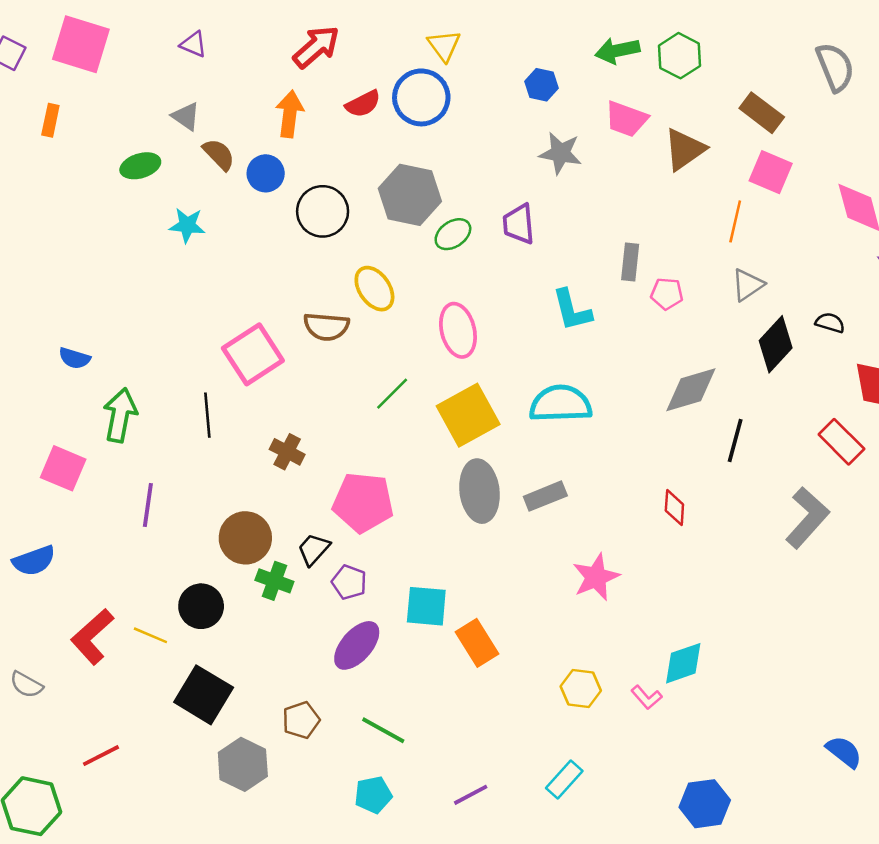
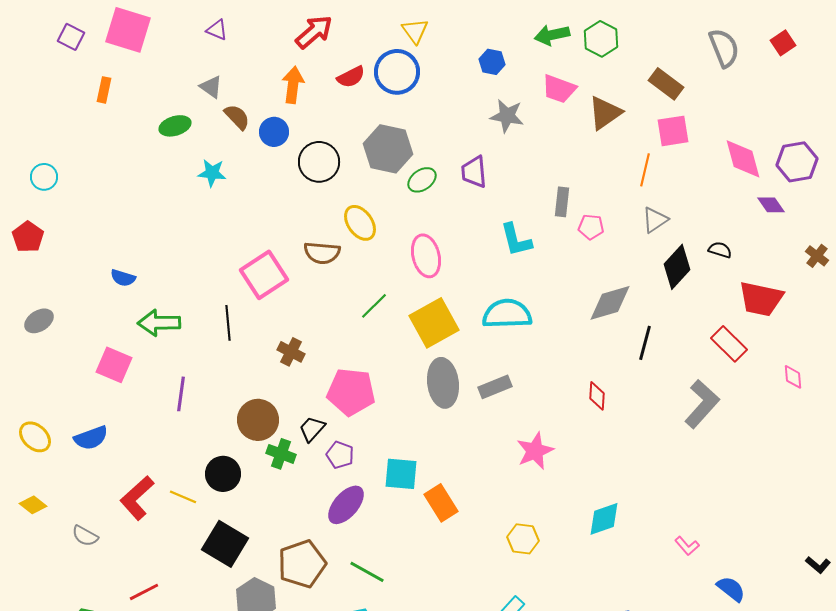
pink square: (771, 172) -> (673, 131), turned -32
green arrow: (120, 415) -> (159, 323), turned -102
pink L-shape: (647, 697) -> (687, 546), moved
brown pentagon: (301, 720) -> (302, 564), size x1.6

